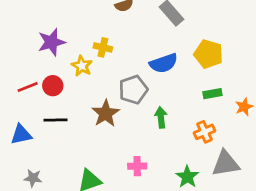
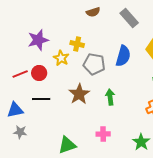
blue semicircle: (164, 63) -> (123, 56), turned -55
gray pentagon: (133, 90) -> (94, 64), moved, turned 30
green arrow: (161, 117) -> (110, 97), moved
gray star: (33, 178) -> (20, 132), moved

